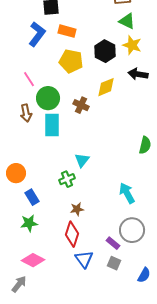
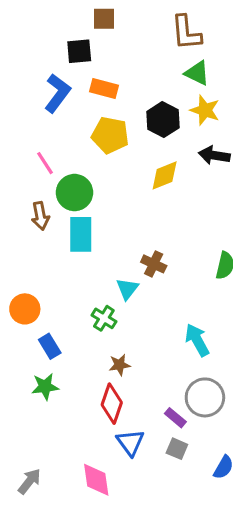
brown cross: (81, 105) -> (154, 264), moved
green cross: (67, 179) -> (104, 318), turned -35
pink diamond: (33, 260) -> (96, 480), moved, turned 55

